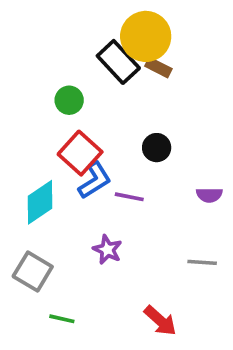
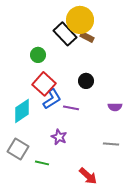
green line: (62, 319) -> (42, 163), moved

